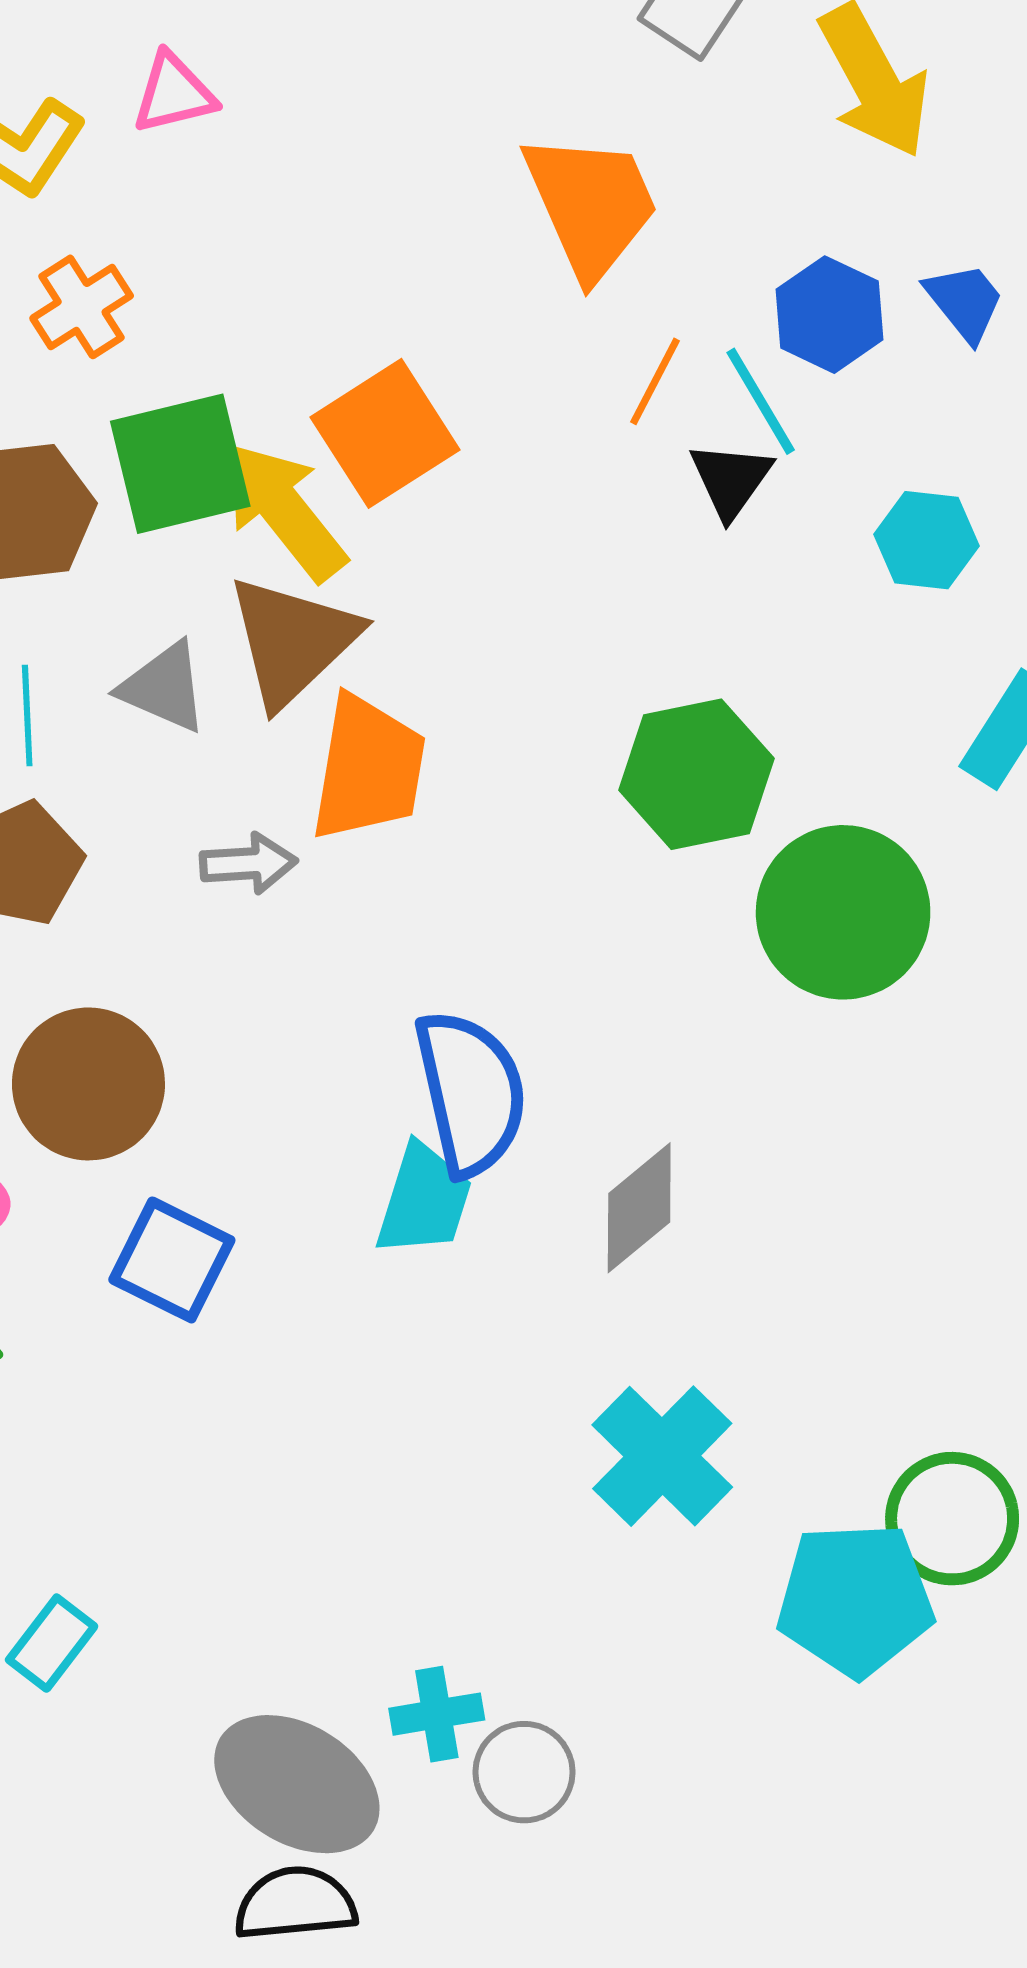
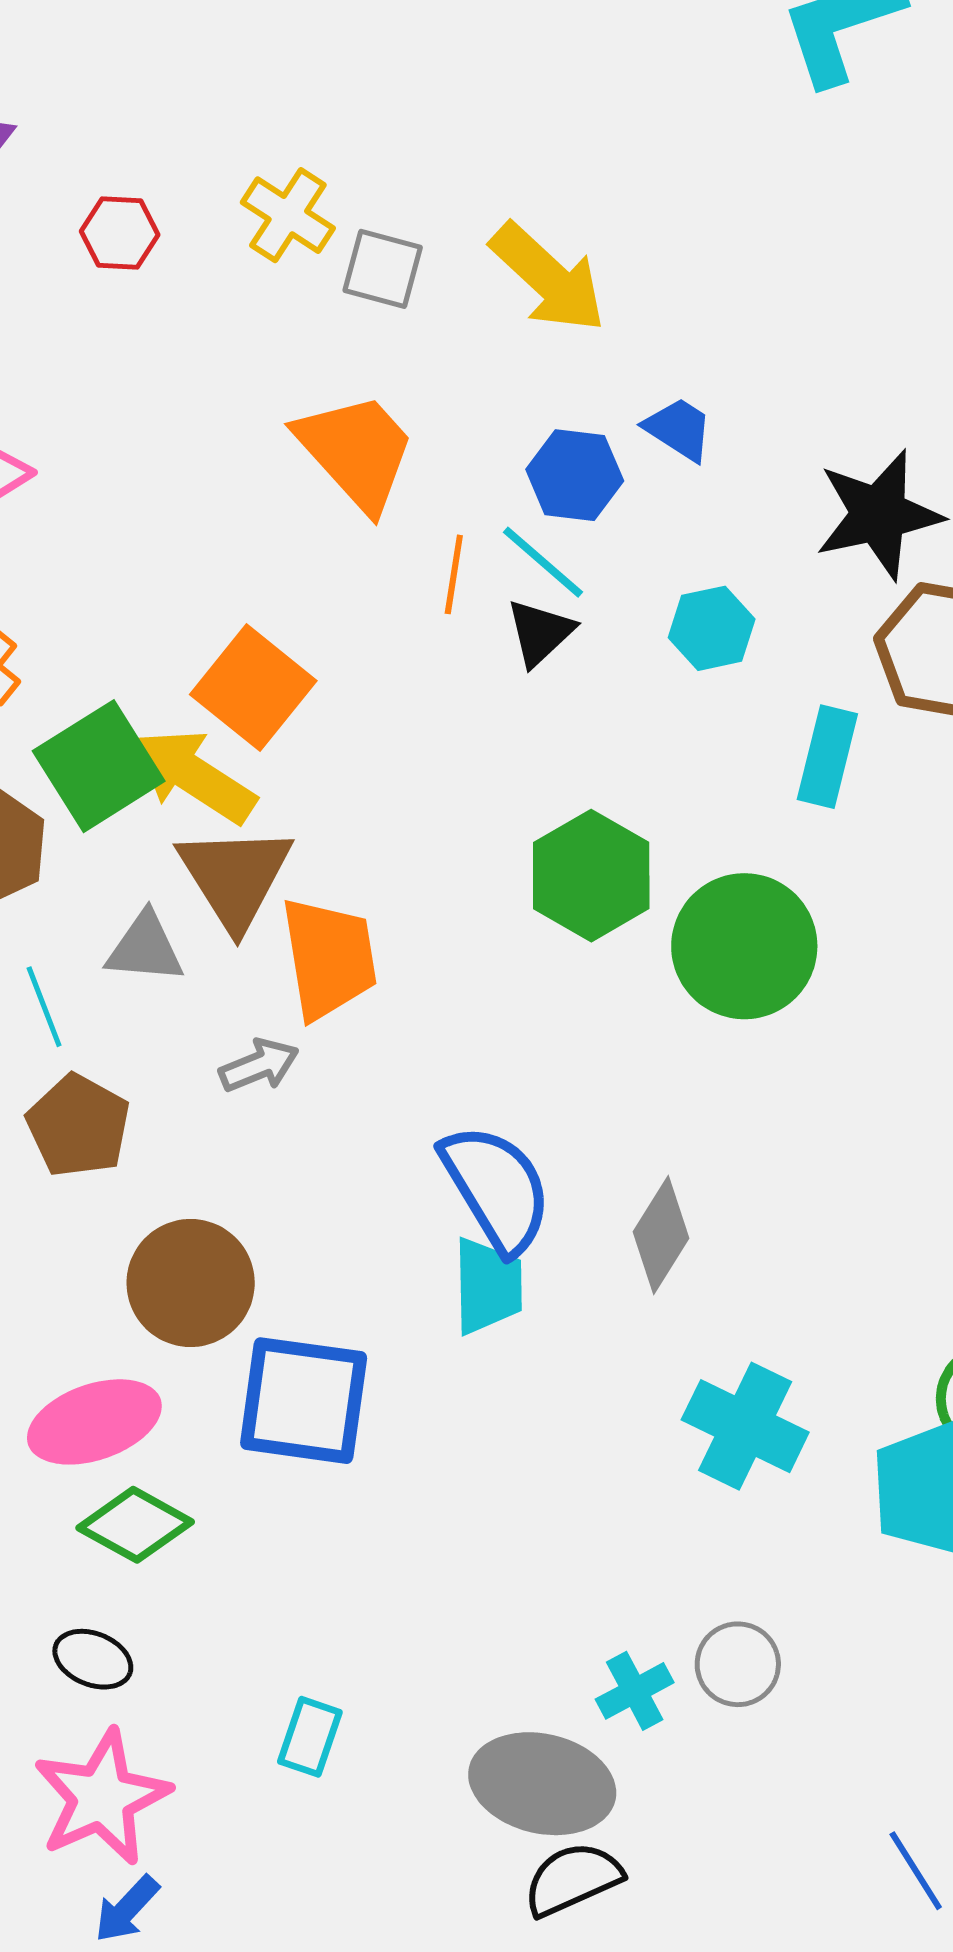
black triangle: (731, 480) -> (540, 633), turned 30
blue square: (172, 1260) -> (304, 1401), size x1.4
gray circle: (524, 1772) -> (738, 1664), moved

